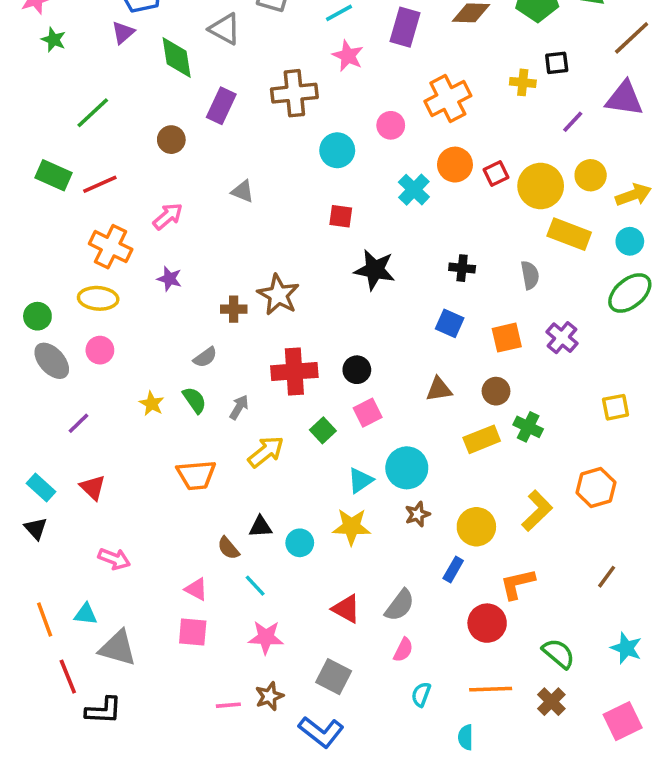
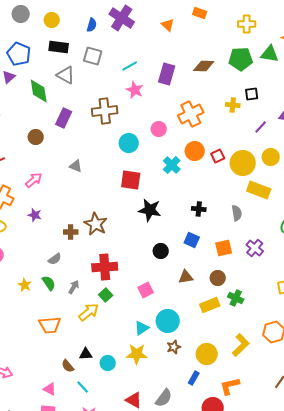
red square: (341, 216) -> (131, 180), size x1.5
black circle: (357, 370) -> (161, 251), moved
green square: (323, 430) -> (106, 295), moved

